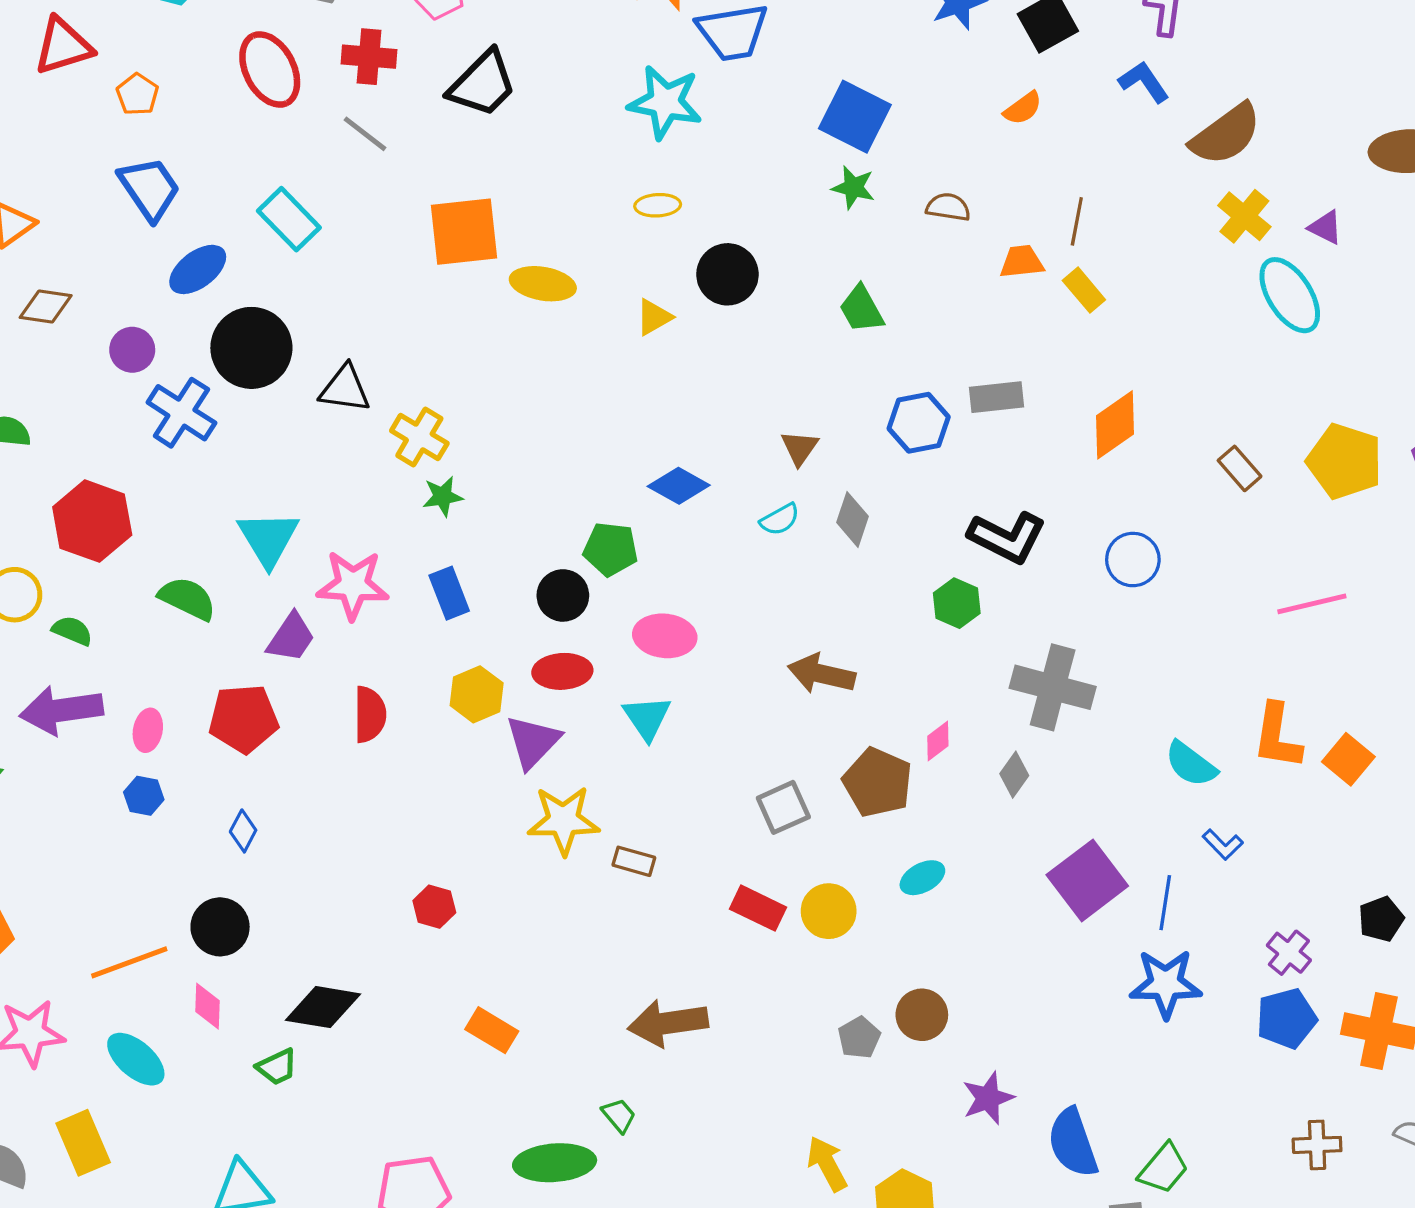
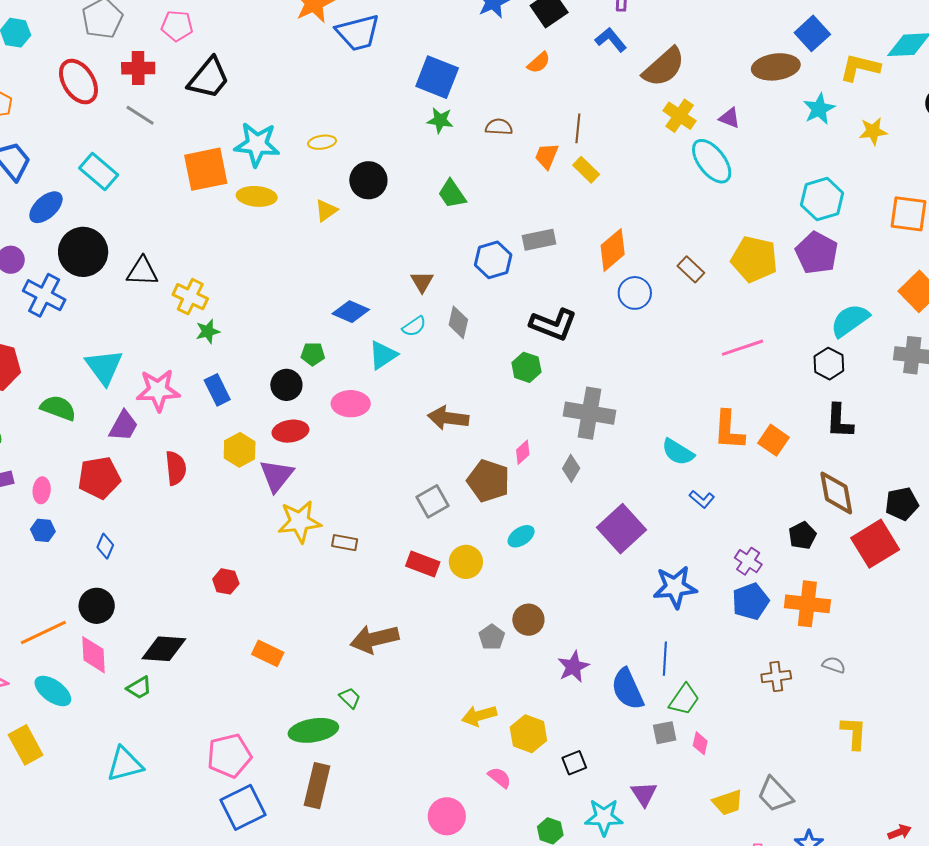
cyan star: (665, 102) -> (257, 144), moved
orange trapezoid: (1022, 262) -> (547, 156), turned -56
green pentagon: (611, 549) -> (313, 354), size x0.7
blue circle: (1133, 560) -> (635, 293), moved
cyan triangle: (647, 718) -> (383, 355), moved, turned 36
blue line: (1165, 903) -> (665, 659), moved
pink diamond: (208, 1006) -> (93, 655), size x1.4
yellow arrow: (827, 1164) -> (479, 716), turned -72

